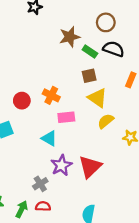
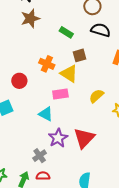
brown star: (70, 37) -> (30, 18), moved
green rectangle: (90, 52) -> (66, 32), moved
orange cross: (51, 95) -> (47, 64), moved
yellow triangle: (97, 98) -> (69, 74), moved

